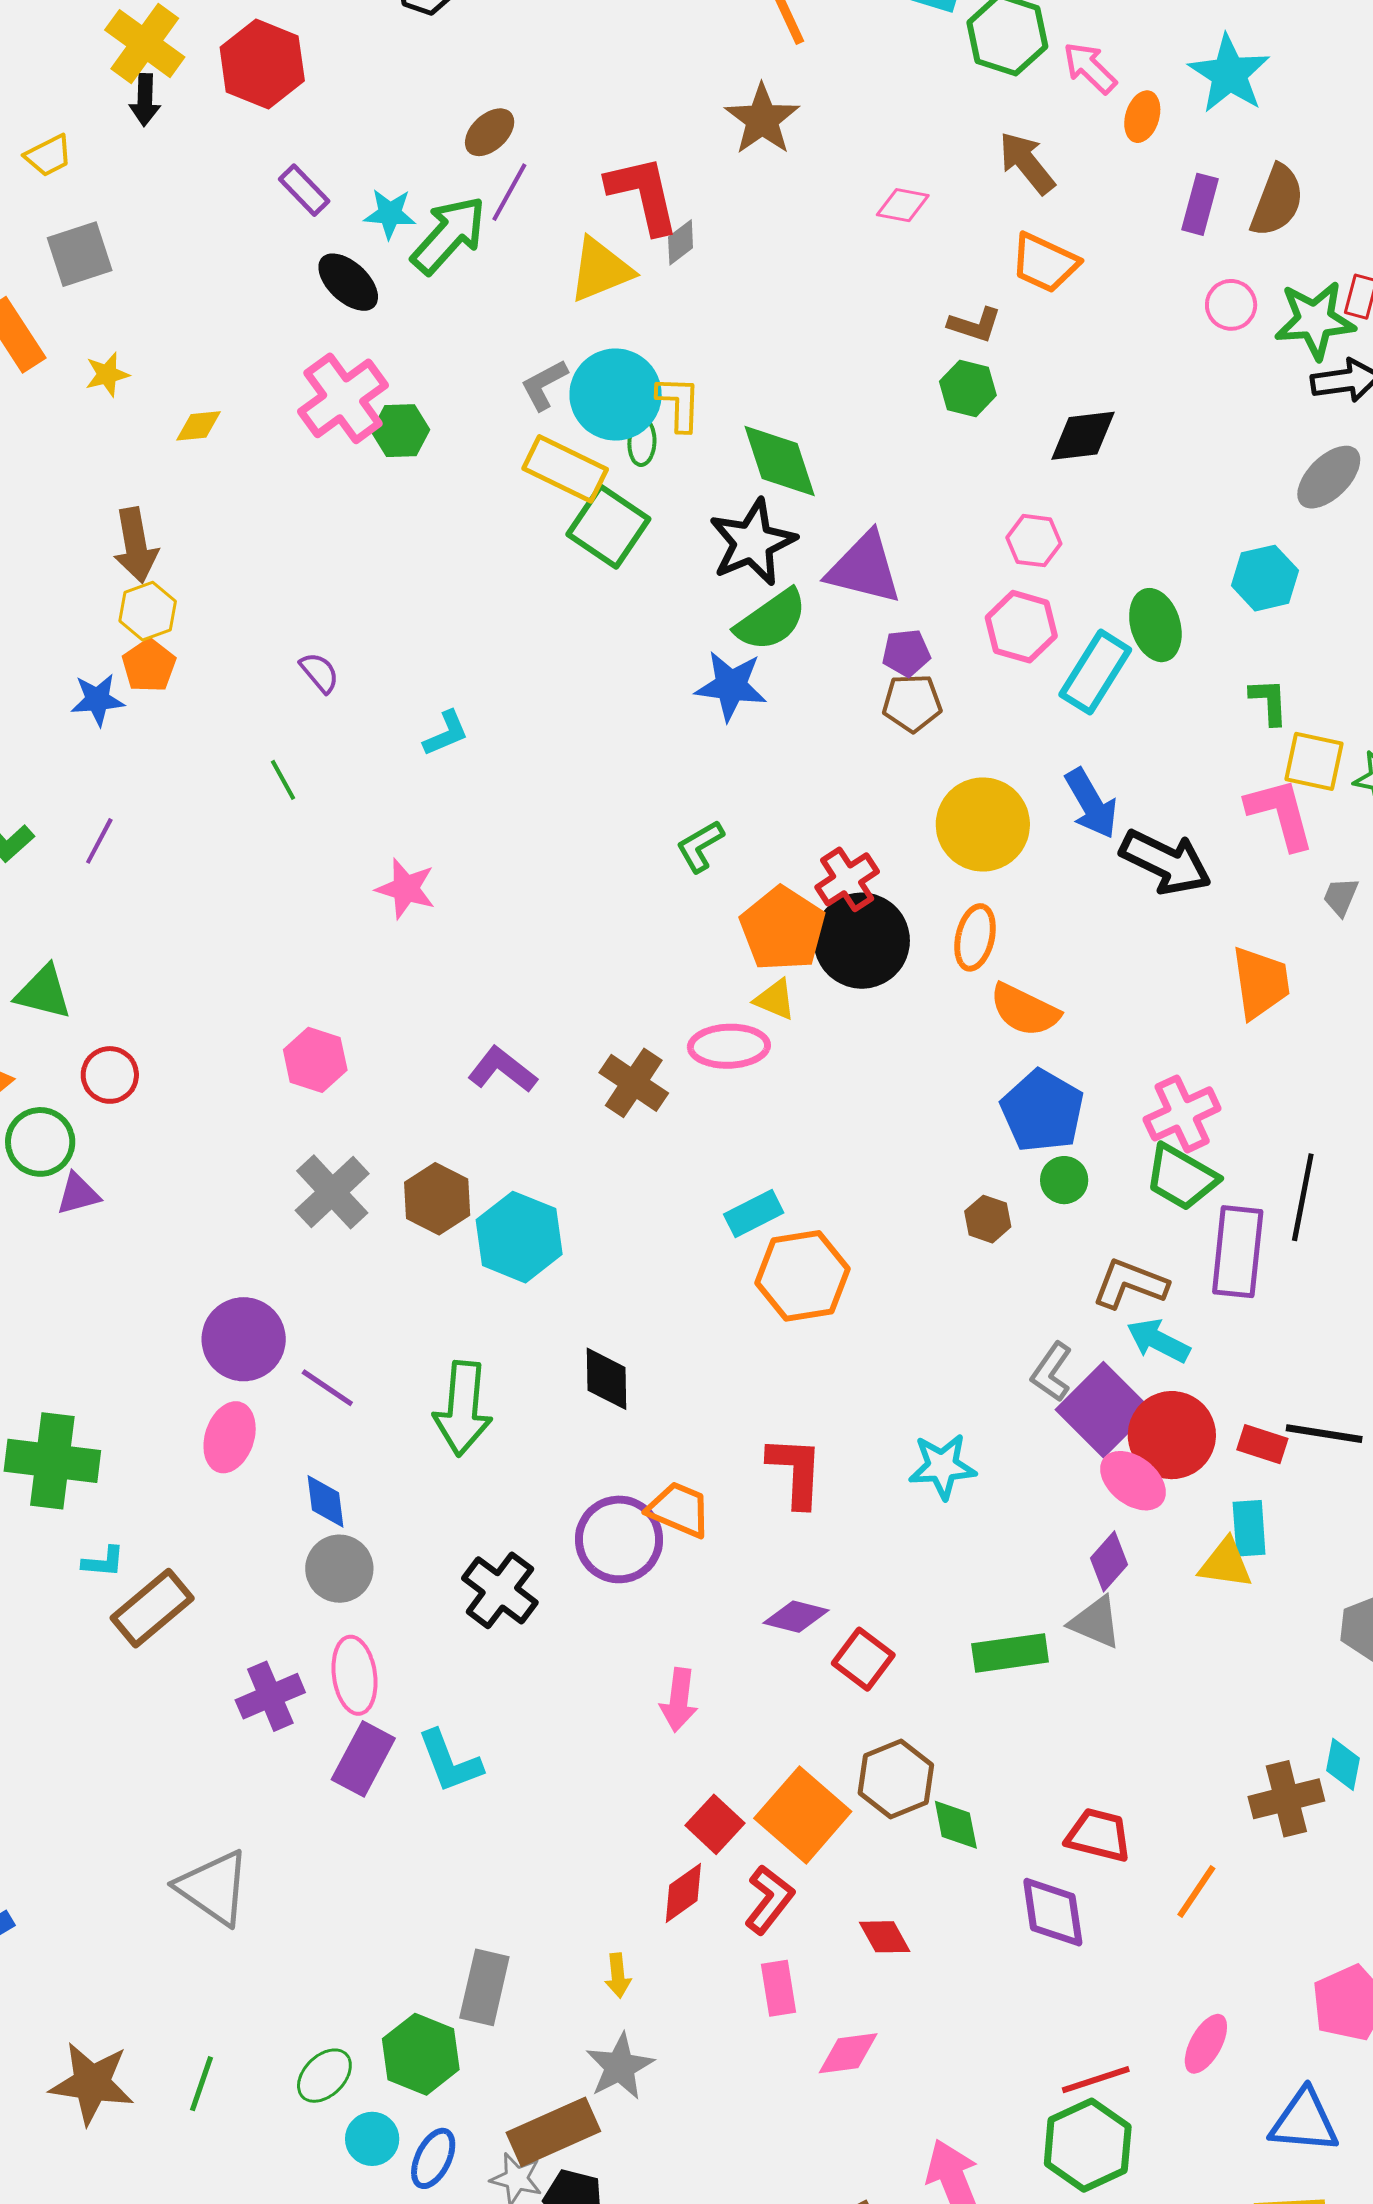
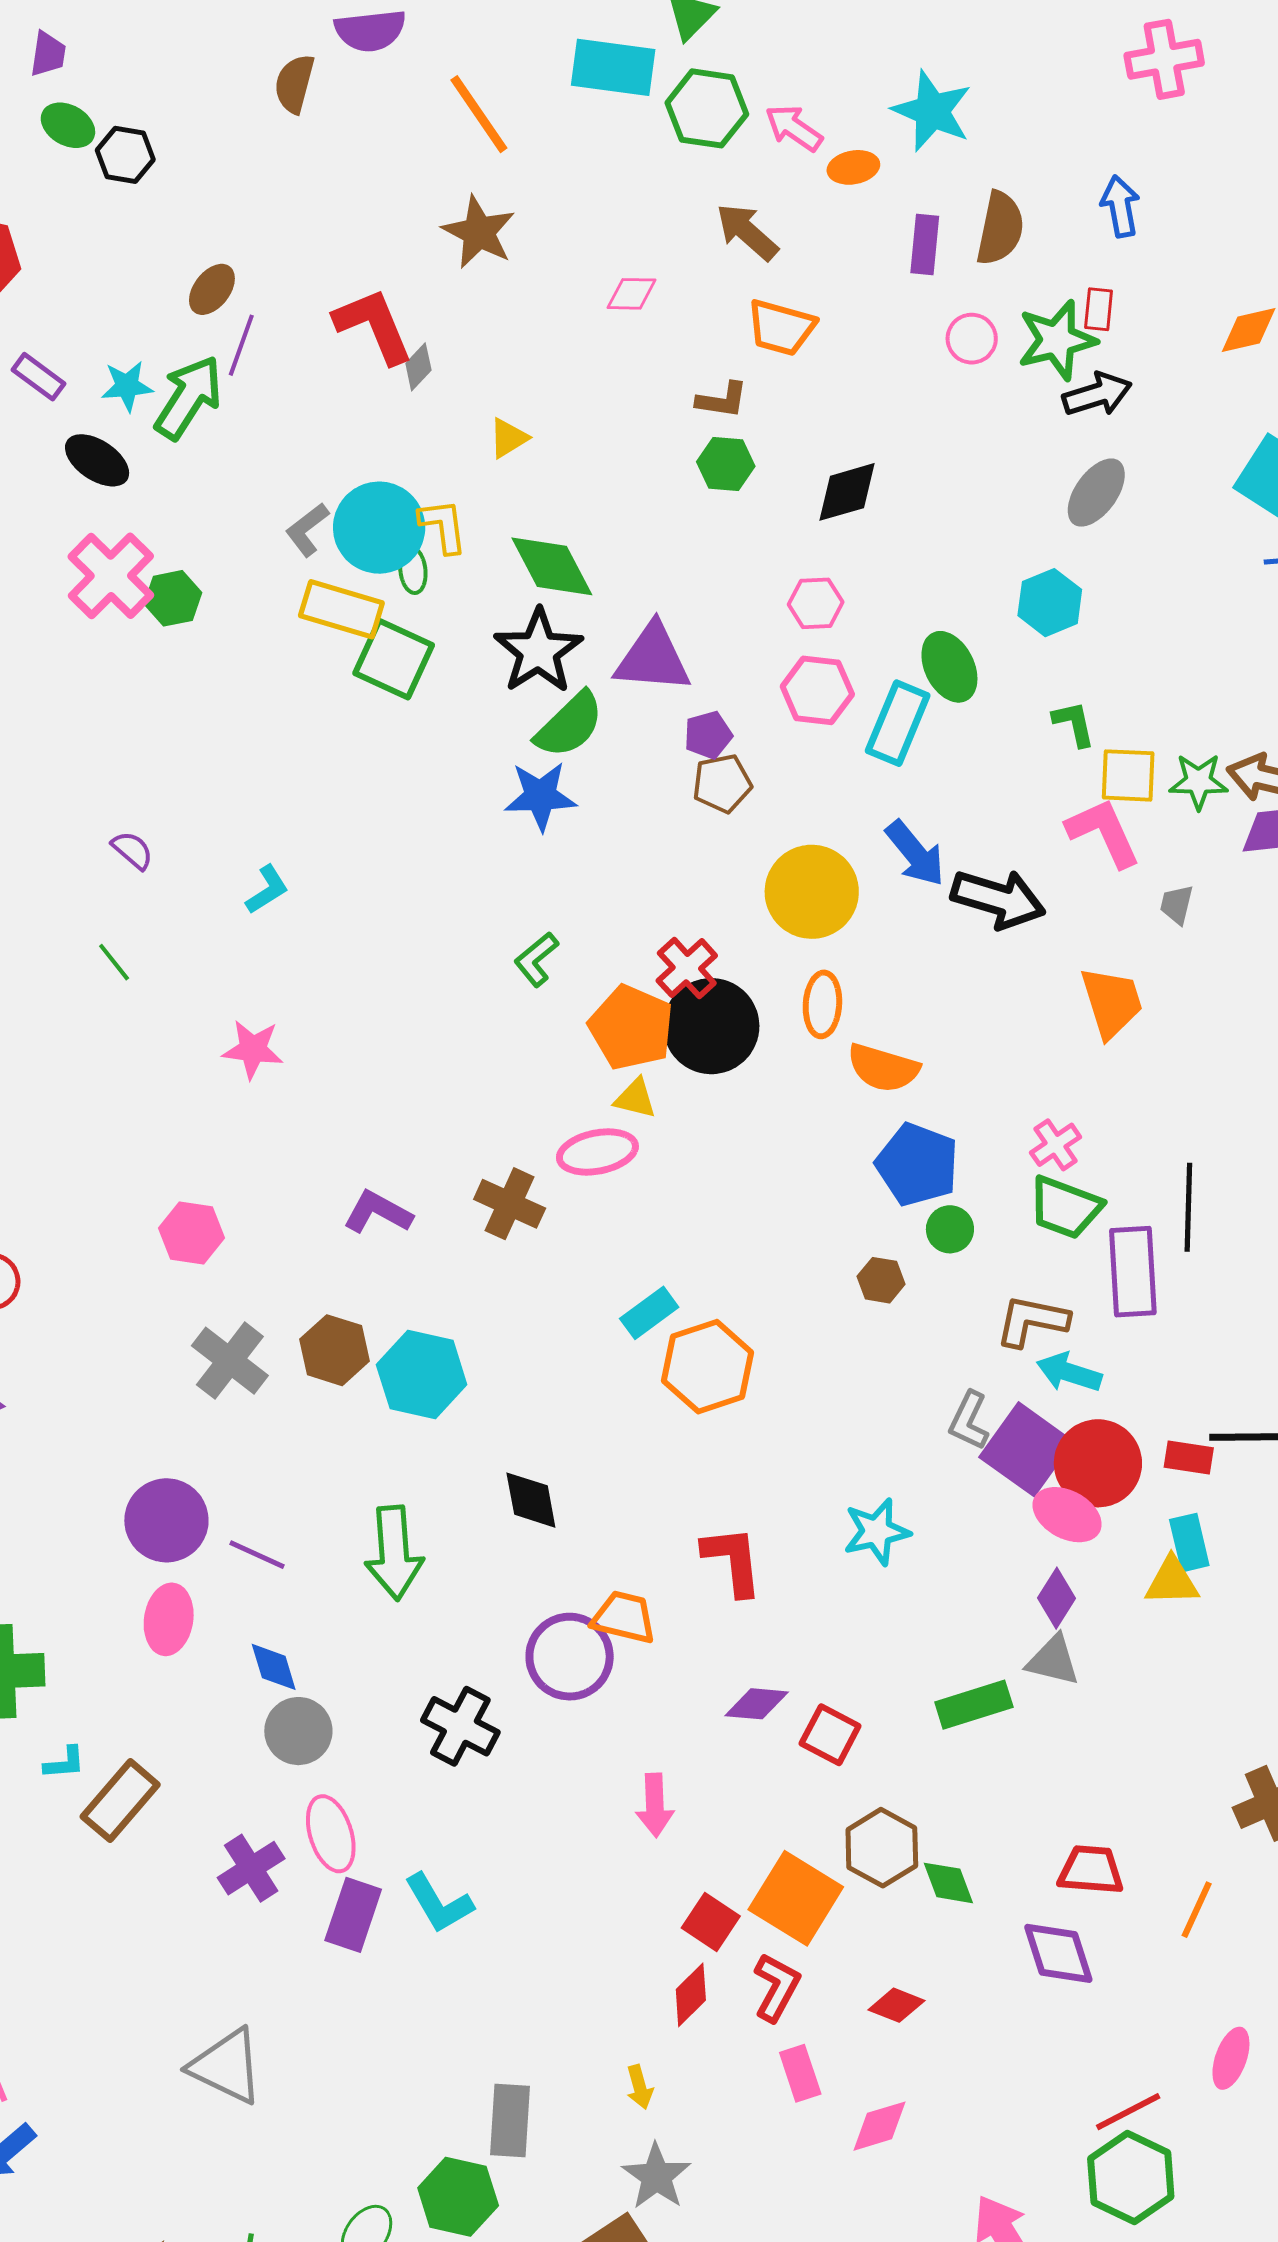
orange ellipse: (1142, 117) -> (853, 167), turned 72
yellow triangle: (601, 270) -> (508, 438), moved, size x0.6
pink cross: (1182, 1114) -> (1056, 1145), size x0.7
red diamond: (885, 1937) -> (896, 2005), turned -30

